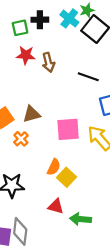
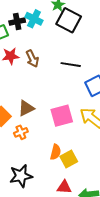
cyan cross: (69, 18) -> (34, 19), moved
orange cross: (21, 139) -> (21, 132), turned 32
yellow square: (67, 177) -> (69, 159), turned 30

